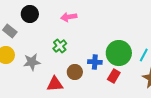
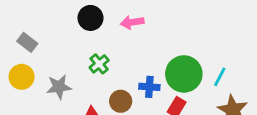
black circle: (30, 14) -> (90, 18), moved
pink arrow: (69, 17) -> (132, 22), moved

